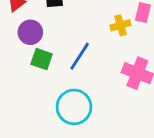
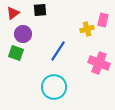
green square: (42, 59) -> (16, 53), moved

